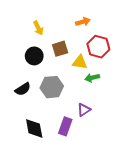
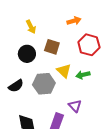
brown square: (60, 49) -> (52, 47), turned 35
yellow triangle: (80, 62) -> (64, 71), moved, turned 35
purple triangle: (84, 110) -> (75, 106), turned -40

